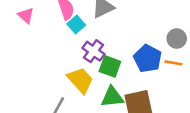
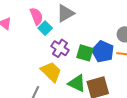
green square: (110, 66) -> (85, 53), moved
green triangle: (112, 97) -> (77, 83), turned 36

